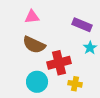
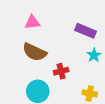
red cross: (59, 63) -> (61, 71), size x0.6
yellow cross: (75, 84) -> (90, 93), moved

